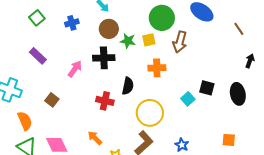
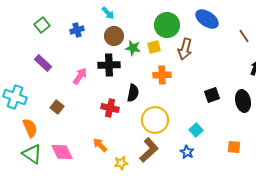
black square: (207, 88) -> (212, 95), turned -35
cyan square: (188, 99) -> (196, 130), moved

